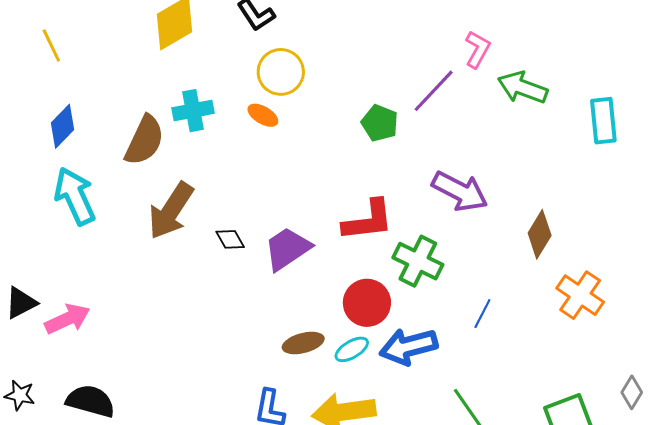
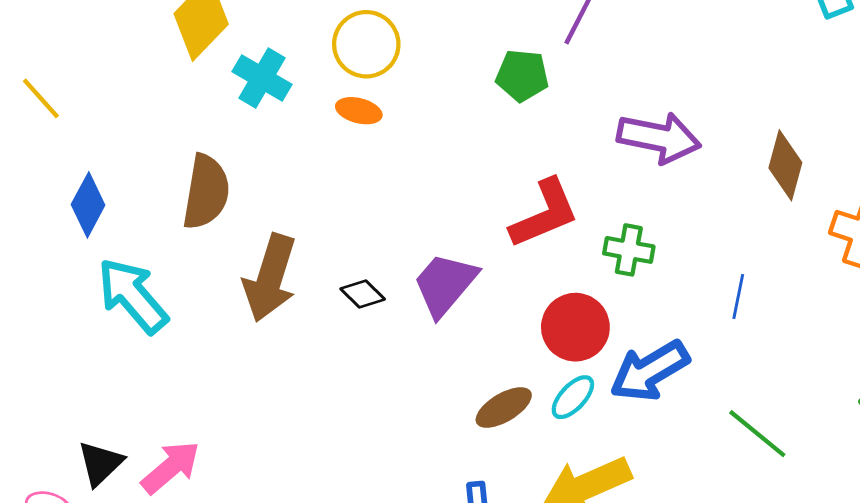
cyan cross: (193, 111) -> (262, 78), moved, turned -33
green cross: (418, 261) -> (629, 250), size x0.7

